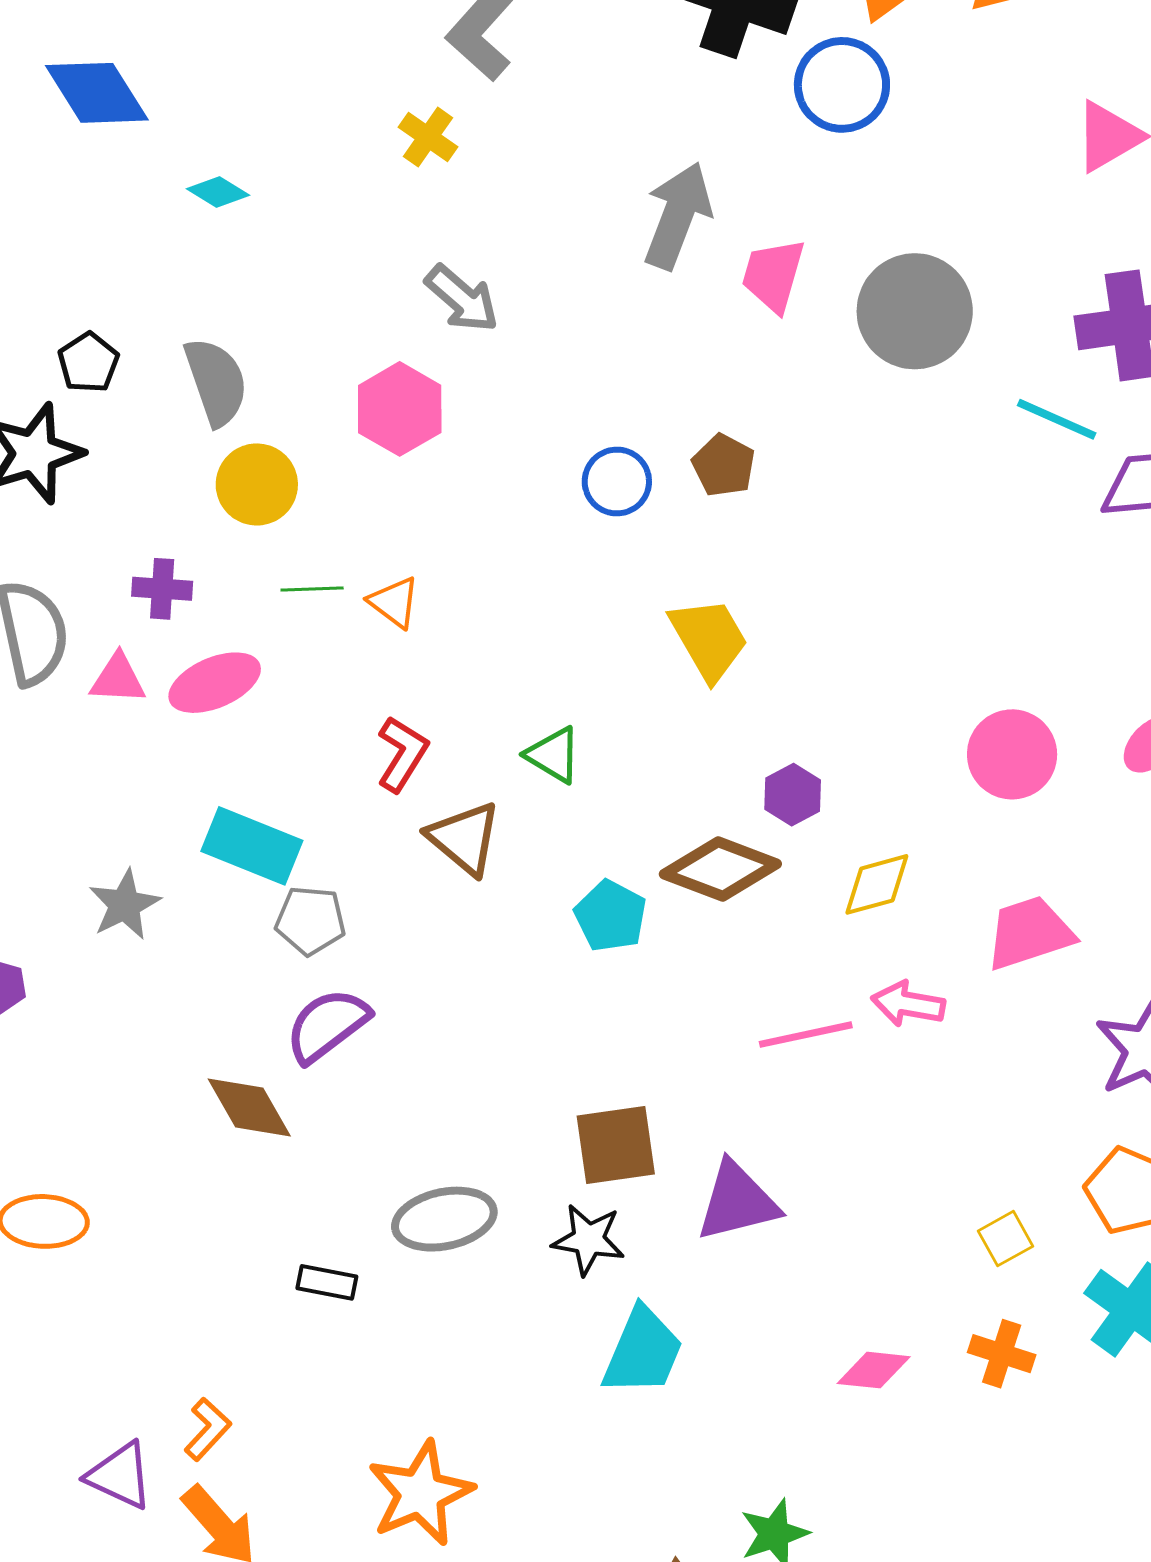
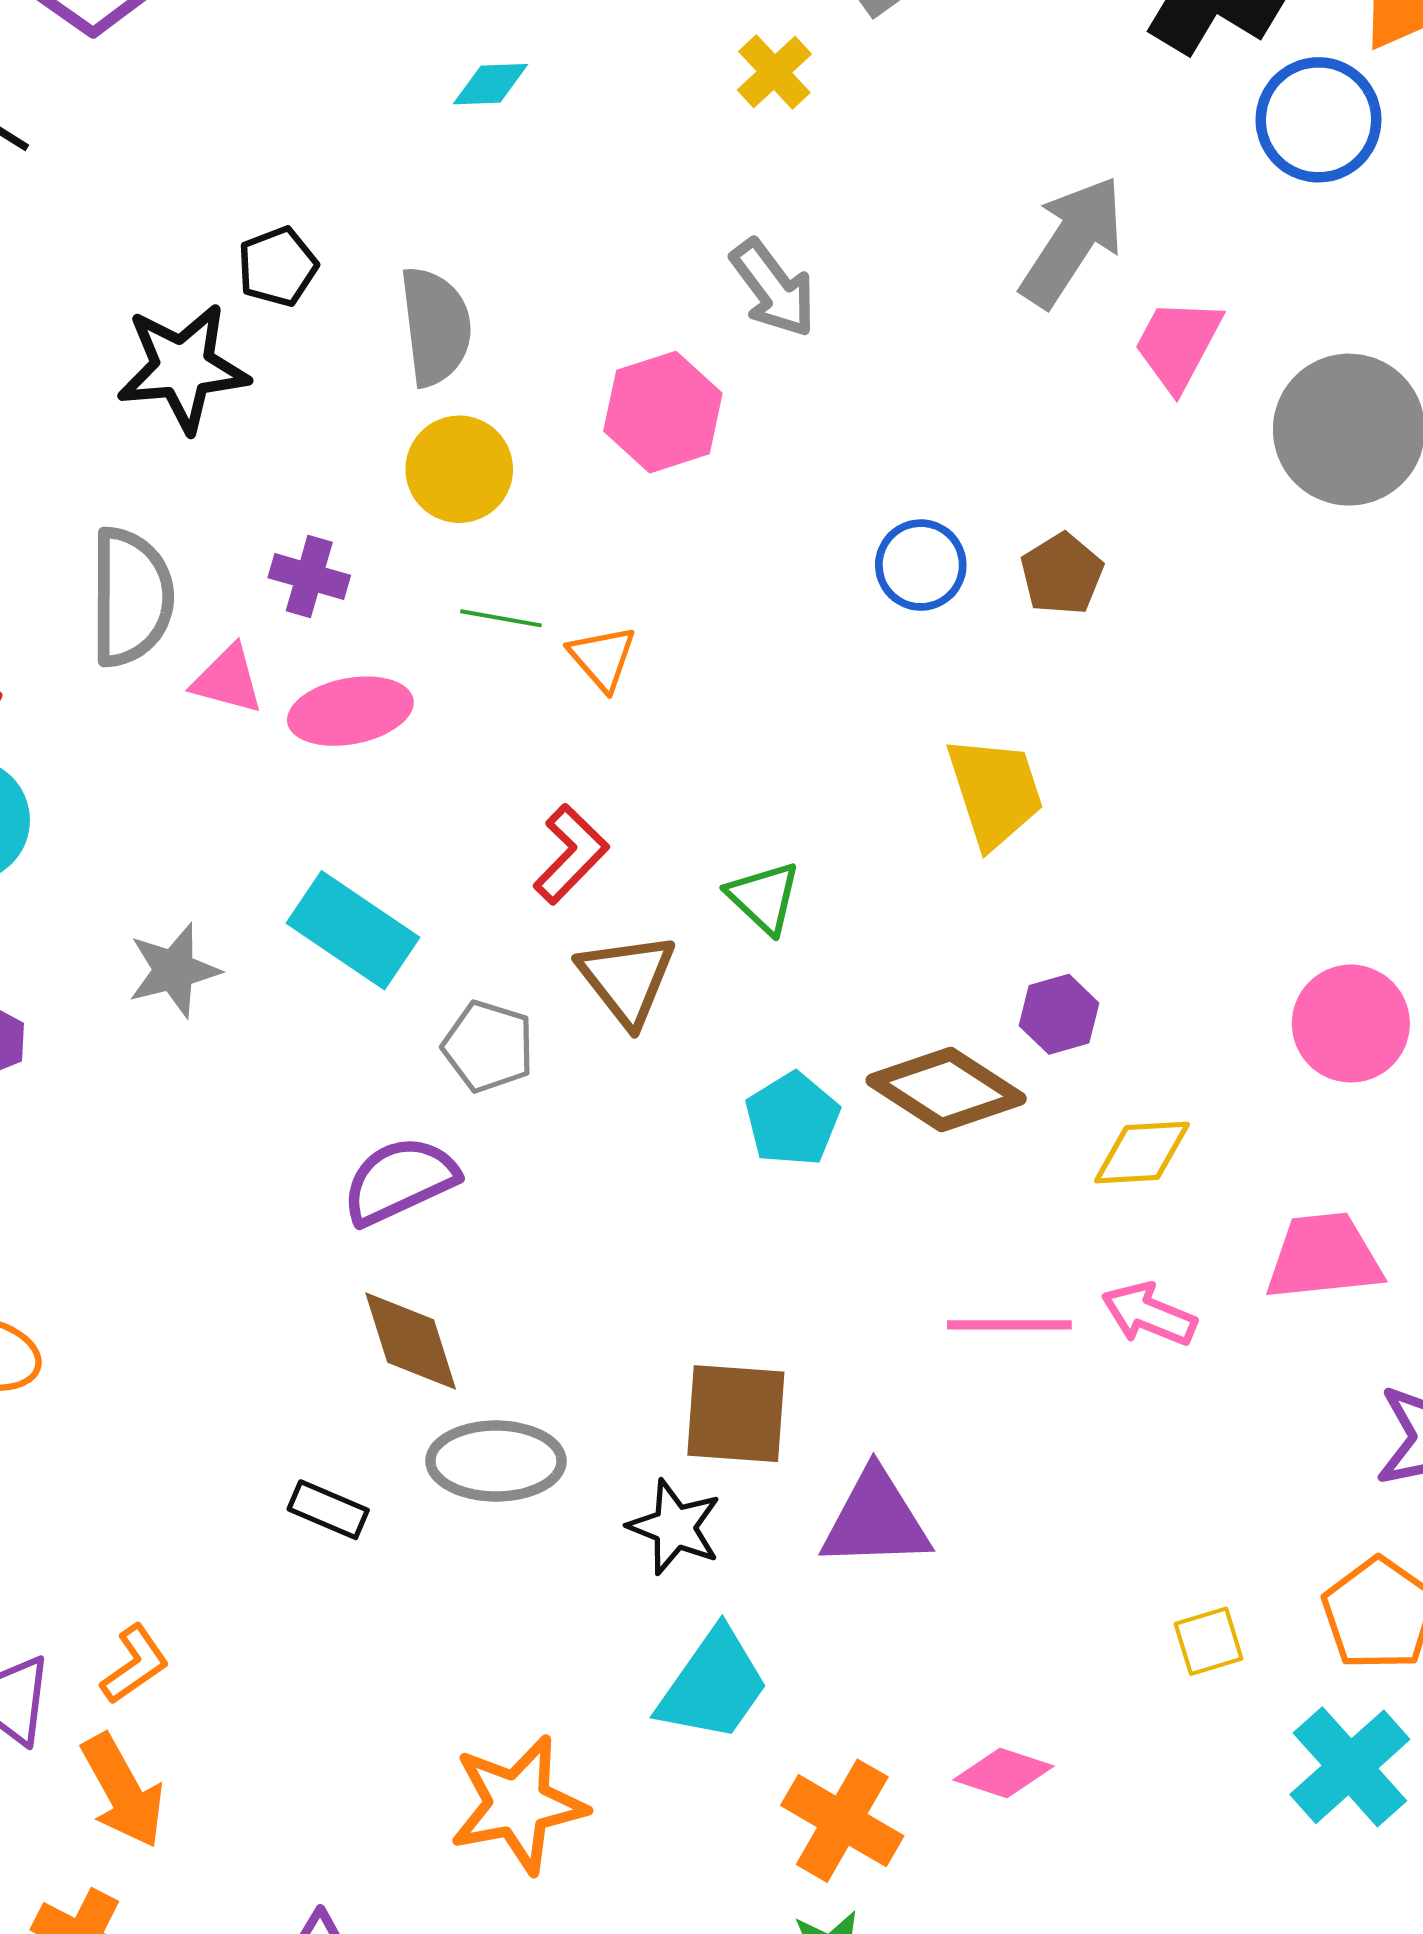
cyan diamond: (218, 192) -> (491, 84), turned -46
gray pentagon: (310, 920) -> (488, 1046), moved
brown diamond: (249, 1108) -> (411, 1341), moved
orange cross: (1002, 1354) -> (842, 1821), moved, size x1.4
orange star: (420, 1493) -> (518, 1804), moved

